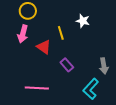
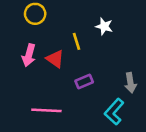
pink arrow: (23, 34) -> (29, 55), moved
purple rectangle: (67, 65) -> (84, 82), turned -72

